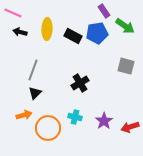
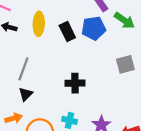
black rectangle: (73, 36) -> (67, 32), turned 36
gray square: (126, 66) -> (125, 64), turned -30
black cross: (80, 83) -> (75, 83), turned 30

